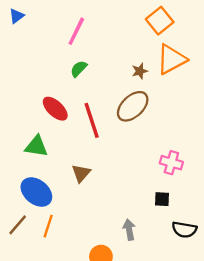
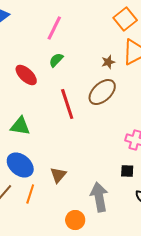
red ellipse: (55, 109) -> (26, 75), moved
brown triangle: (81, 173) -> (58, 175), moved
gray arrow: (129, 230) -> (99, 197), size x1.6

